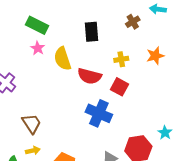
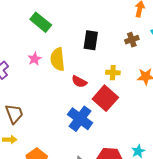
pink star: (38, 48) -> (35, 59), moved
red semicircle: (89, 76) -> (79, 82), size x0.7
red square: (120, 87) -> (105, 98), size x1.4

